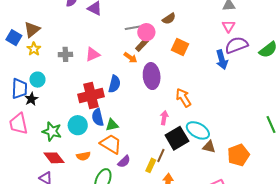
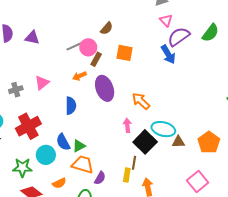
brown rectangle: (142, 45) -> (96, 59), moved
orange arrow: (130, 58) -> (79, 76), turned 136
red cross: (91, 96) -> (28, 126), moved

